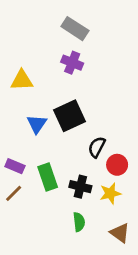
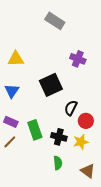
purple cross: (72, 63) -> (78, 59), moved
blue triangle: (37, 124) -> (12, 91), moved

